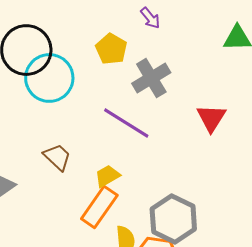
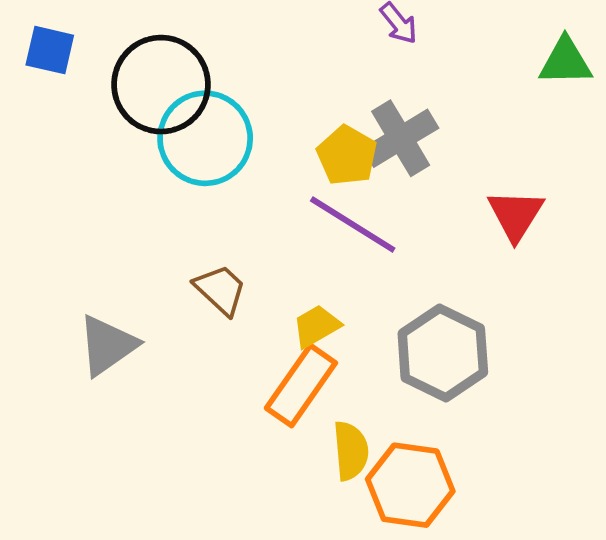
yellow pentagon: (111, 49) -> (347, 156), moved
gray hexagon: (173, 219) -> (443, 353), moved

